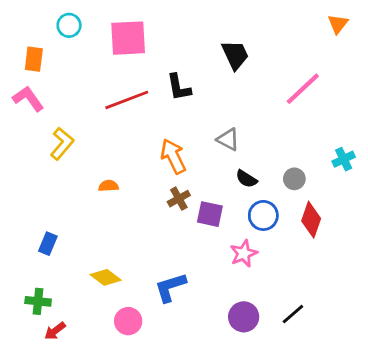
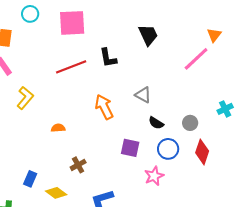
orange triangle: (338, 24) -> (214, 35), moved
brown cross: (179, 199) -> (78, 165), moved
blue rectangle: (48, 244) -> (30, 179), moved

